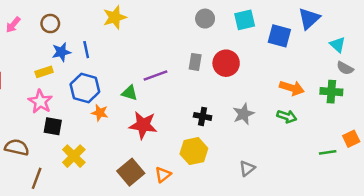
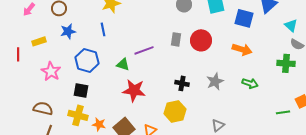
blue line: (86, 50) -> (103, 29), moved
yellow rectangle: (44, 72) -> (39, 41), moved
orange arrow: (292, 88) -> (242, 49), moved
orange star: (100, 113) -> (99, 124), moved
black square: (53, 126) -> (81, 90), moved
brown semicircle: (17, 147) -> (43, 108), moved
yellow cross: (74, 156) -> (78, 115), turned -30

